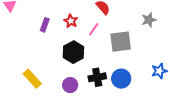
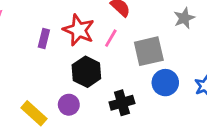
red star: (71, 21) -> (79, 30), size x1.6
blue circle: (121, 79) -> (165, 83), moved
purple circle: (70, 85) -> (69, 105), moved

